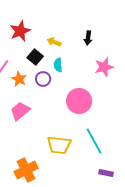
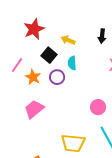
pink circle: (79, 101) -> (98, 107), moved, size x0.6

